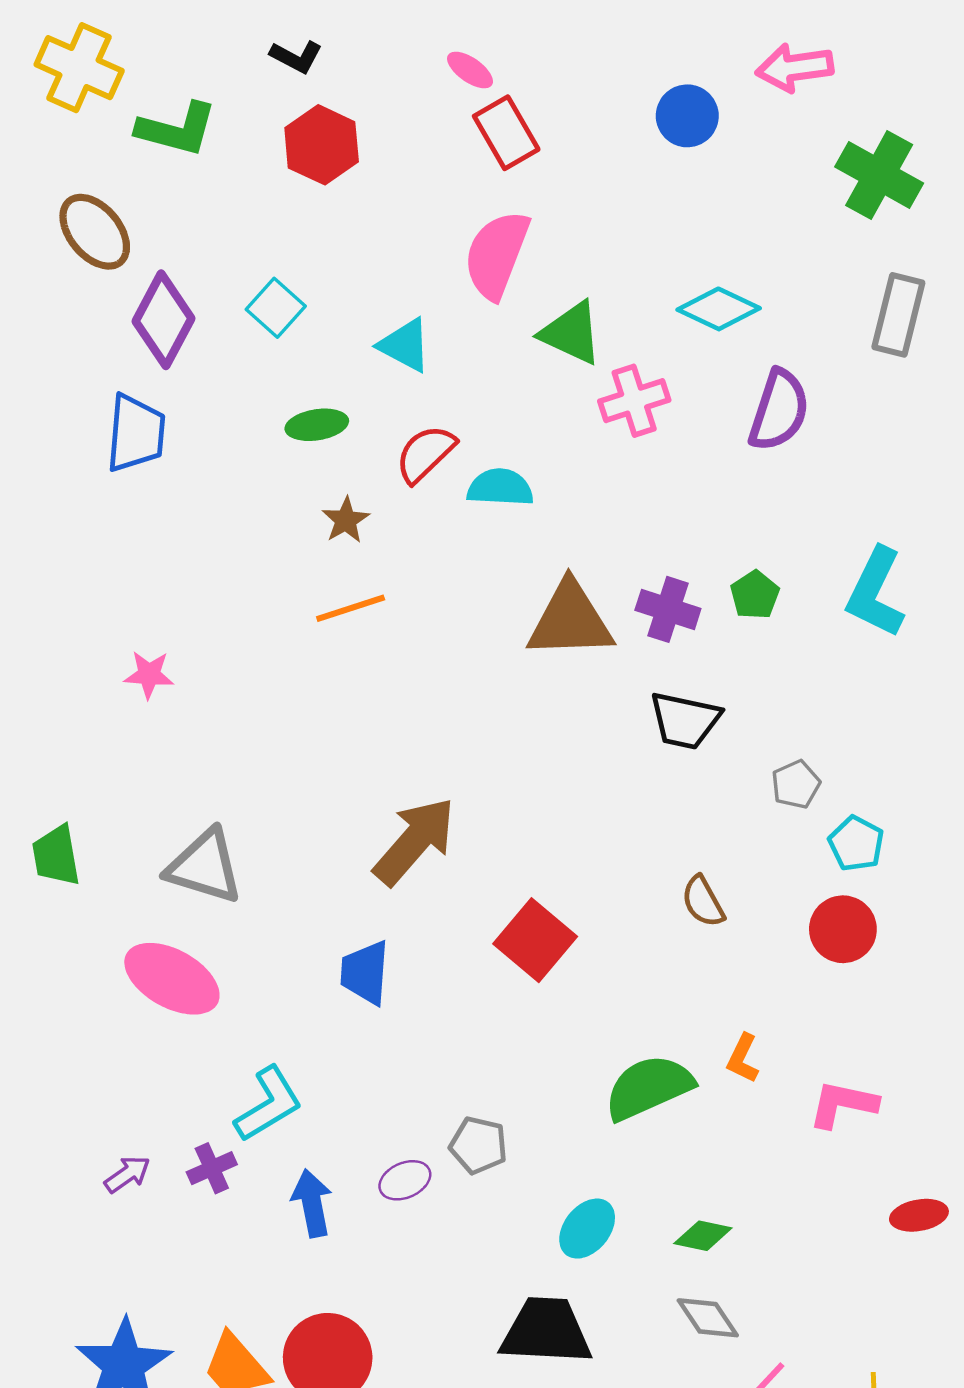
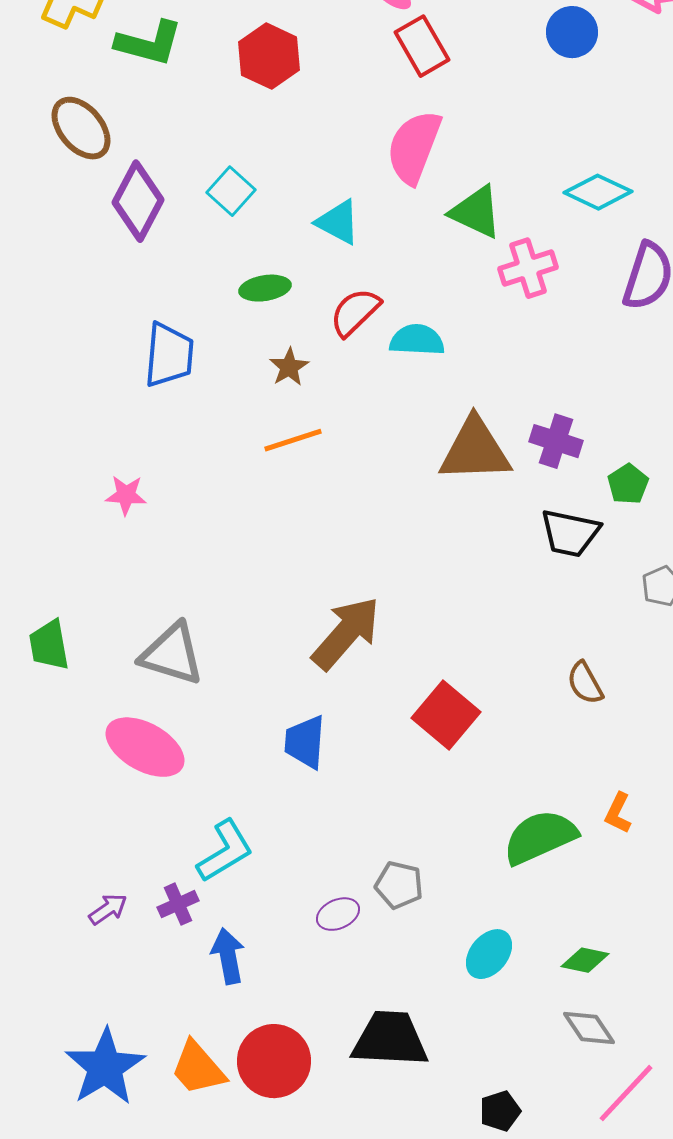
blue trapezoid: (136, 433) -> (169, 355), moved
green pentagon: (755, 595) -> (628, 484), moved
blue arrow: (312, 1203) -> (228, 956), moved
black trapezoid: (546, 1331) -> (390, 1039), moved

